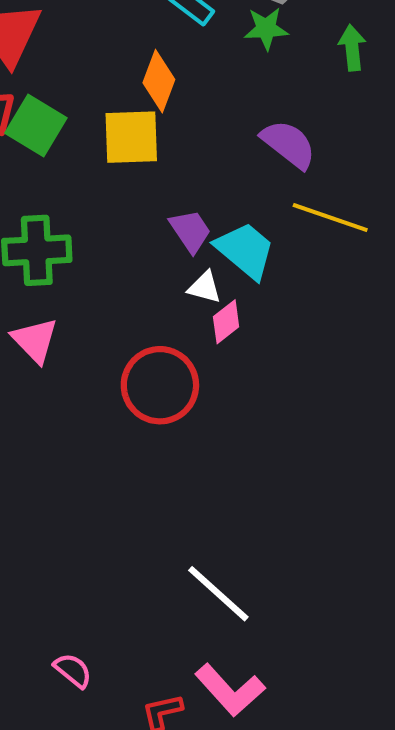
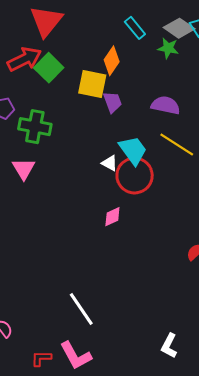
purple semicircle: (289, 144) -> (166, 105), turned -40
purple trapezoid: (190, 231) -> (113, 102), moved
pink diamond: (226, 322) -> (112, 217), moved
red circle: (160, 385) -> (135, 176), moved

